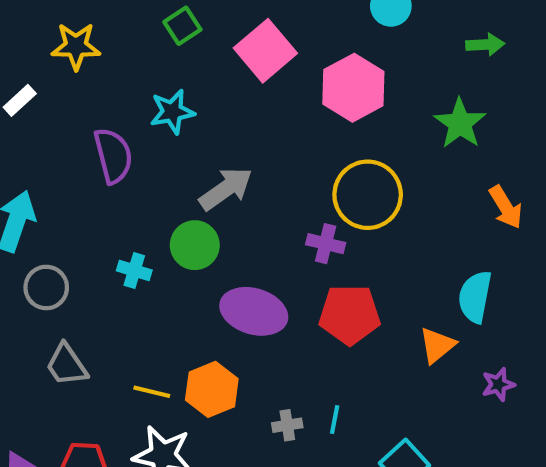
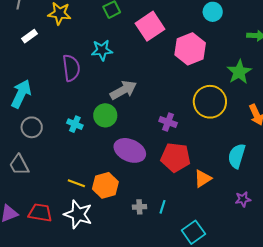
yellow circle: (368, 195) -> (210, 102), moved
orange triangle: (437, 345) -> (203, 179), moved
gray trapezoid: (67, 365) -> (19, 165), moved

